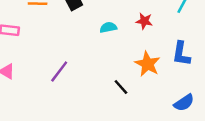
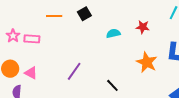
black line: (121, 87) -> (112, 85), moved

